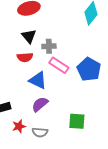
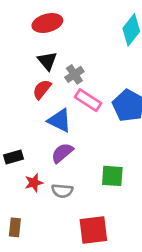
gray cross: (49, 46) -> (74, 74), turned -32
red semicircle: (25, 57) -> (42, 89), turned 133

